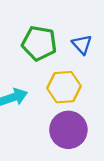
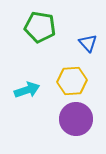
green pentagon: (39, 43) -> (40, 27), moved

